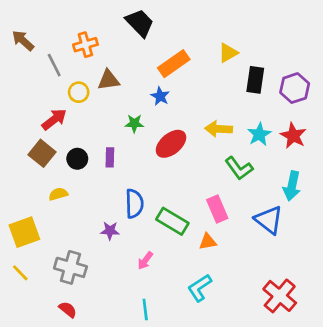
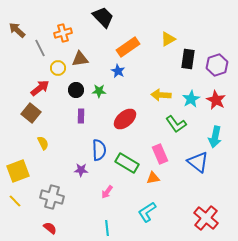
red ellipse: (171, 144) -> (125, 119), moved
black circle: (77, 159) -> (76, 90), moved
yellow semicircle: (58, 194) -> (43, 143), turned 80

